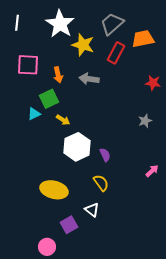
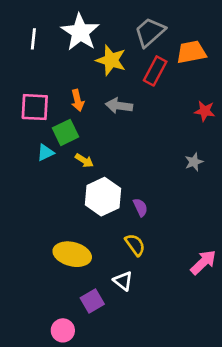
white line: (17, 23) -> (33, 39), moved
pink square: (28, 65) -> (35, 107), moved
pink arrow: (152, 171) -> (203, 262), moved, size x1.5

